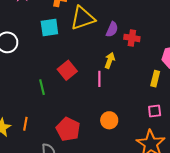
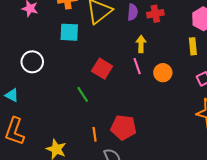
cyan square: (49, 27) -> (69, 32), turned 30
orange circle: (109, 120) -> (163, 73), moved
orange line: (25, 124) -> (95, 134), moved

